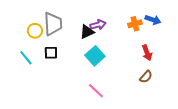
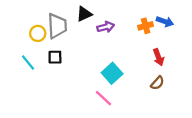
black triangle: (87, 32) -> (84, 14), moved
cyan square: (95, 56) -> (112, 73), moved

